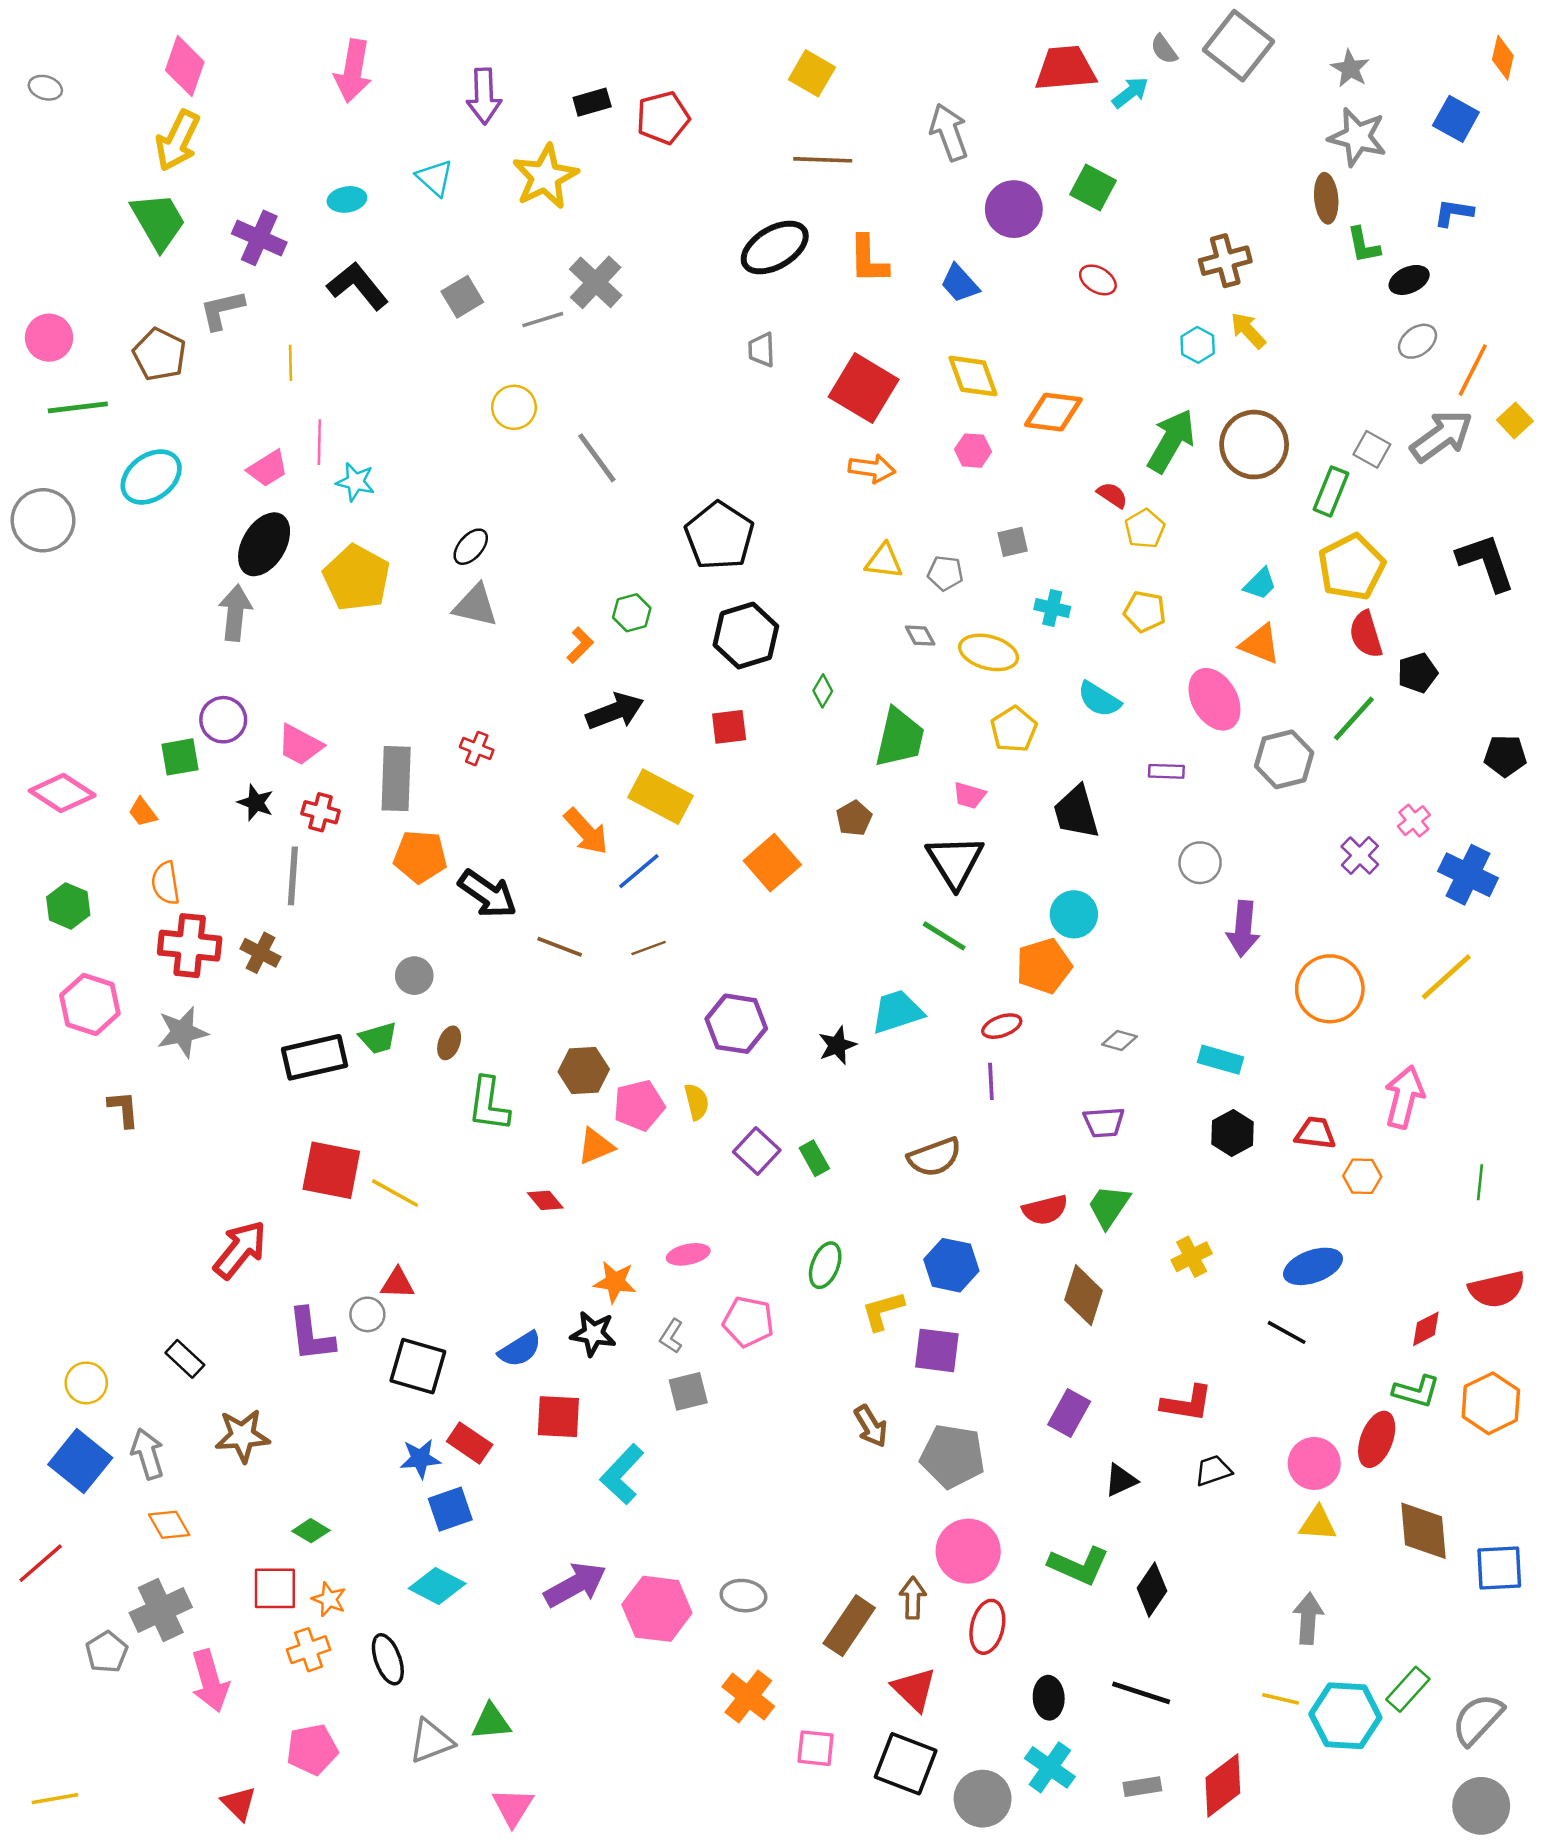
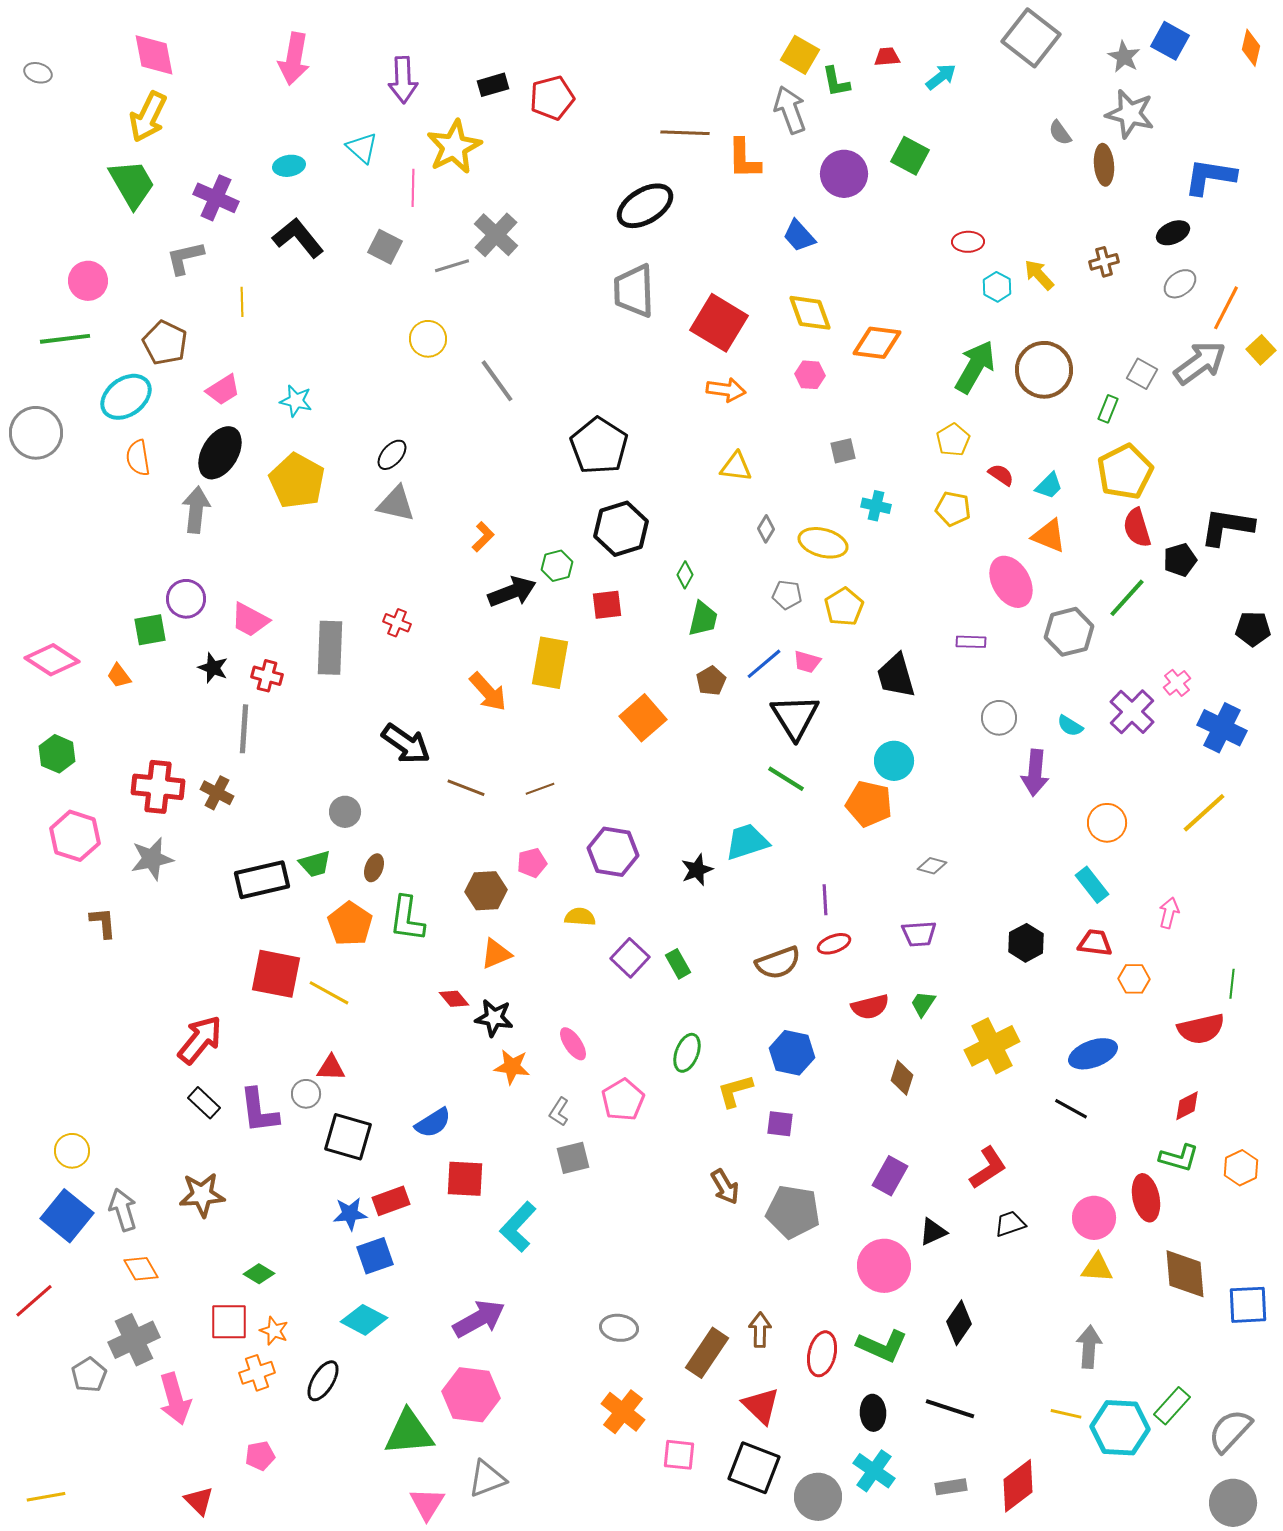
gray semicircle: (1164, 49) -> (1060, 133), moved
pink diamond: (185, 66) -> (154, 55), turned -30
red trapezoid: (1065, 68) -> (887, 57), size x0.5
yellow square: (812, 73) -> (800, 55), moved
blue square: (1456, 119) -> (1170, 41), moved
blue L-shape: (1454, 213) -> (1210, 177), size x1.6
green L-shape: (1363, 245) -> (836, 82), moved
orange L-shape: (868, 260) -> (744, 159), moved
brown cross: (1225, 261) -> (1104, 262), moved, size x0.7
red ellipse: (1098, 280) -> (968, 242), moved, turned -32
gray square: (462, 297) -> (385, 247), turned -32
pink circle: (49, 338) -> (88, 281), moved
gray trapezoid: (761, 350) -> (634, 291), size x1.8
brown pentagon: (160, 354) -> (165, 343), moved
pink line: (319, 442) -> (413, 188), moved
green rectangle: (1331, 491) -> (1108, 409), size x0.7
red semicircle: (1112, 495) -> (1001, 475), moved
black L-shape: (1486, 562) -> (1227, 527), moved, turned -62
gray pentagon: (945, 573) -> (787, 595), moved
green hexagon: (632, 613) -> (557, 566), moved
gray diamond: (920, 636) -> (766, 529), turned 60
cyan semicircle: (1099, 699) -> (1070, 726), moved, size x0.7
green trapezoid: (900, 738) -> (703, 619), moved, size x0.7
yellow rectangle: (661, 797) -> (550, 663), turned 72
purple cross: (1360, 855) -> (1132, 712), size x1.4
orange pentagon: (420, 857) -> (350, 924), moved, turned 30
blue line: (639, 871) -> (764, 664), moved
orange semicircle: (166, 883) -> (138, 458), moved
orange pentagon: (1044, 966) -> (869, 804), turned 30
orange circle: (1330, 989) -> (1107, 823), size x0.7
red ellipse: (1002, 1026) -> (834, 944), moved
cyan rectangle: (1220, 1060) -> (1092, 885), moved, turned 36
pink arrow: (1404, 1097) -> (1169, 913), size x0.6
yellow semicircle: (697, 1102) -> (580, 917), turned -72
pink pentagon: (639, 1105) -> (532, 863), moved, size x0.7
green trapezoid: (1109, 1206) -> (923, 1004), size x0.7
pink ellipse: (688, 1254) -> (573, 1044), turned 68
yellow cross: (1192, 1257) -> (992, 1046), size x1.6
red semicircle: (1497, 1289) -> (1201, 1029), moved
brown diamond: (1083, 1295) -> (902, 1078), size x0.7
pink pentagon: (748, 1322) -> (623, 1100), turned 30
black star: (593, 1334) -> (494, 1018), moved
purple square: (937, 1350) -> (780, 1124), size x0.7
black rectangle: (185, 1359) -> (204, 1103), moved
red L-shape: (1187, 1403) -> (988, 1168), turned -42
orange hexagon: (1491, 1403) -> (1241, 1168), size x0.7
red ellipse: (1377, 1439) -> (1146, 1198), turned -33
red rectangle: (470, 1443) -> (391, 1201), turned -54
pink circle: (968, 1551) -> (884, 1266), moved
green L-shape: (1079, 1566) -> (882, 1346), moved
pink hexagon: (657, 1609) -> (471, 1395), moved
black ellipse: (388, 1659) -> (323, 1381), turned 51
green triangle: (491, 1722) -> (409, 1433), size x1.5
gray triangle: (431, 1741) -> (487, 1479), moved
pink pentagon: (312, 1749) -> (260, 1456), size x0.7

